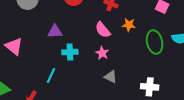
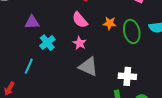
orange star: (129, 25) -> (110, 23), moved
cyan cross: (70, 52) -> (47, 43), turned -35
gray triangle: (111, 77) -> (88, 67), size x1.5

